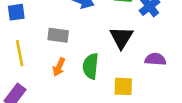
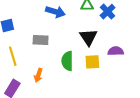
orange arrow: (59, 67) -> (38, 75), moved
yellow square: (123, 86) -> (92, 62), moved

